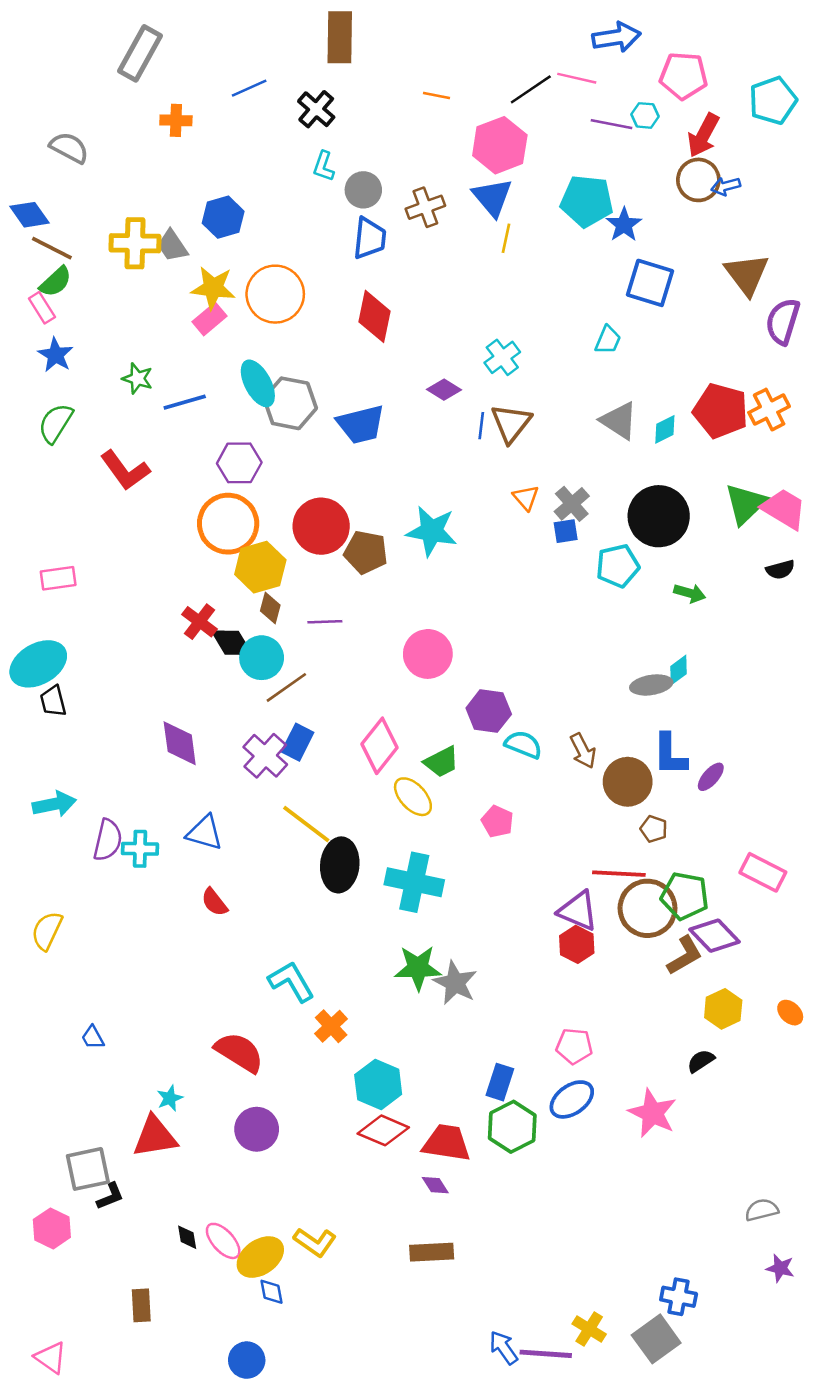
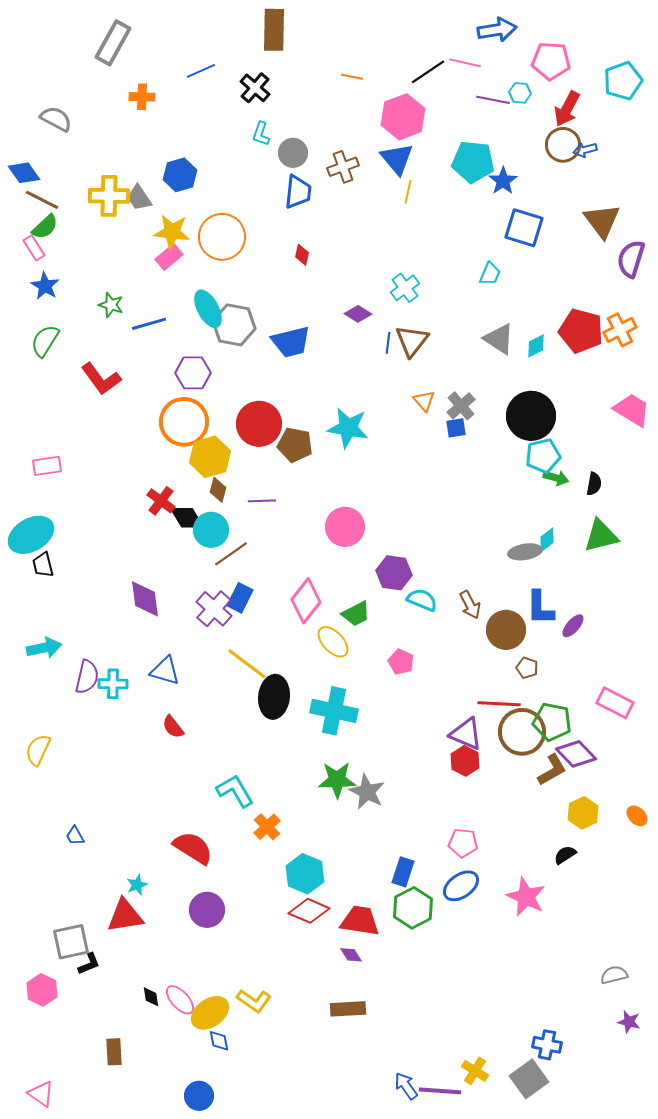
red diamond: (374, 316) -> (302, 255), size x0.5
green triangle: (746, 504) -> (601, 536), moved, turned 30
cyan pentagon: (618, 566) -> (543, 456), moved
black semicircle: (780, 570) -> (594, 484), moved, turned -65

